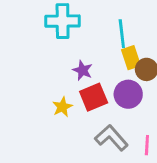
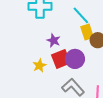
cyan line: (122, 34) -> (81, 15), turned -36
purple circle: (128, 94) -> (75, 59), moved

